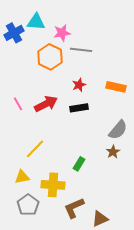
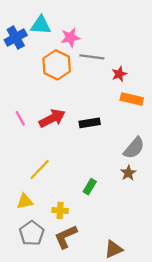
red star: (79, 85) -> (119, 74), moved
yellow cross: (53, 185) -> (60, 210), size x0.6
brown L-shape: (74, 208) -> (66, 237), moved

